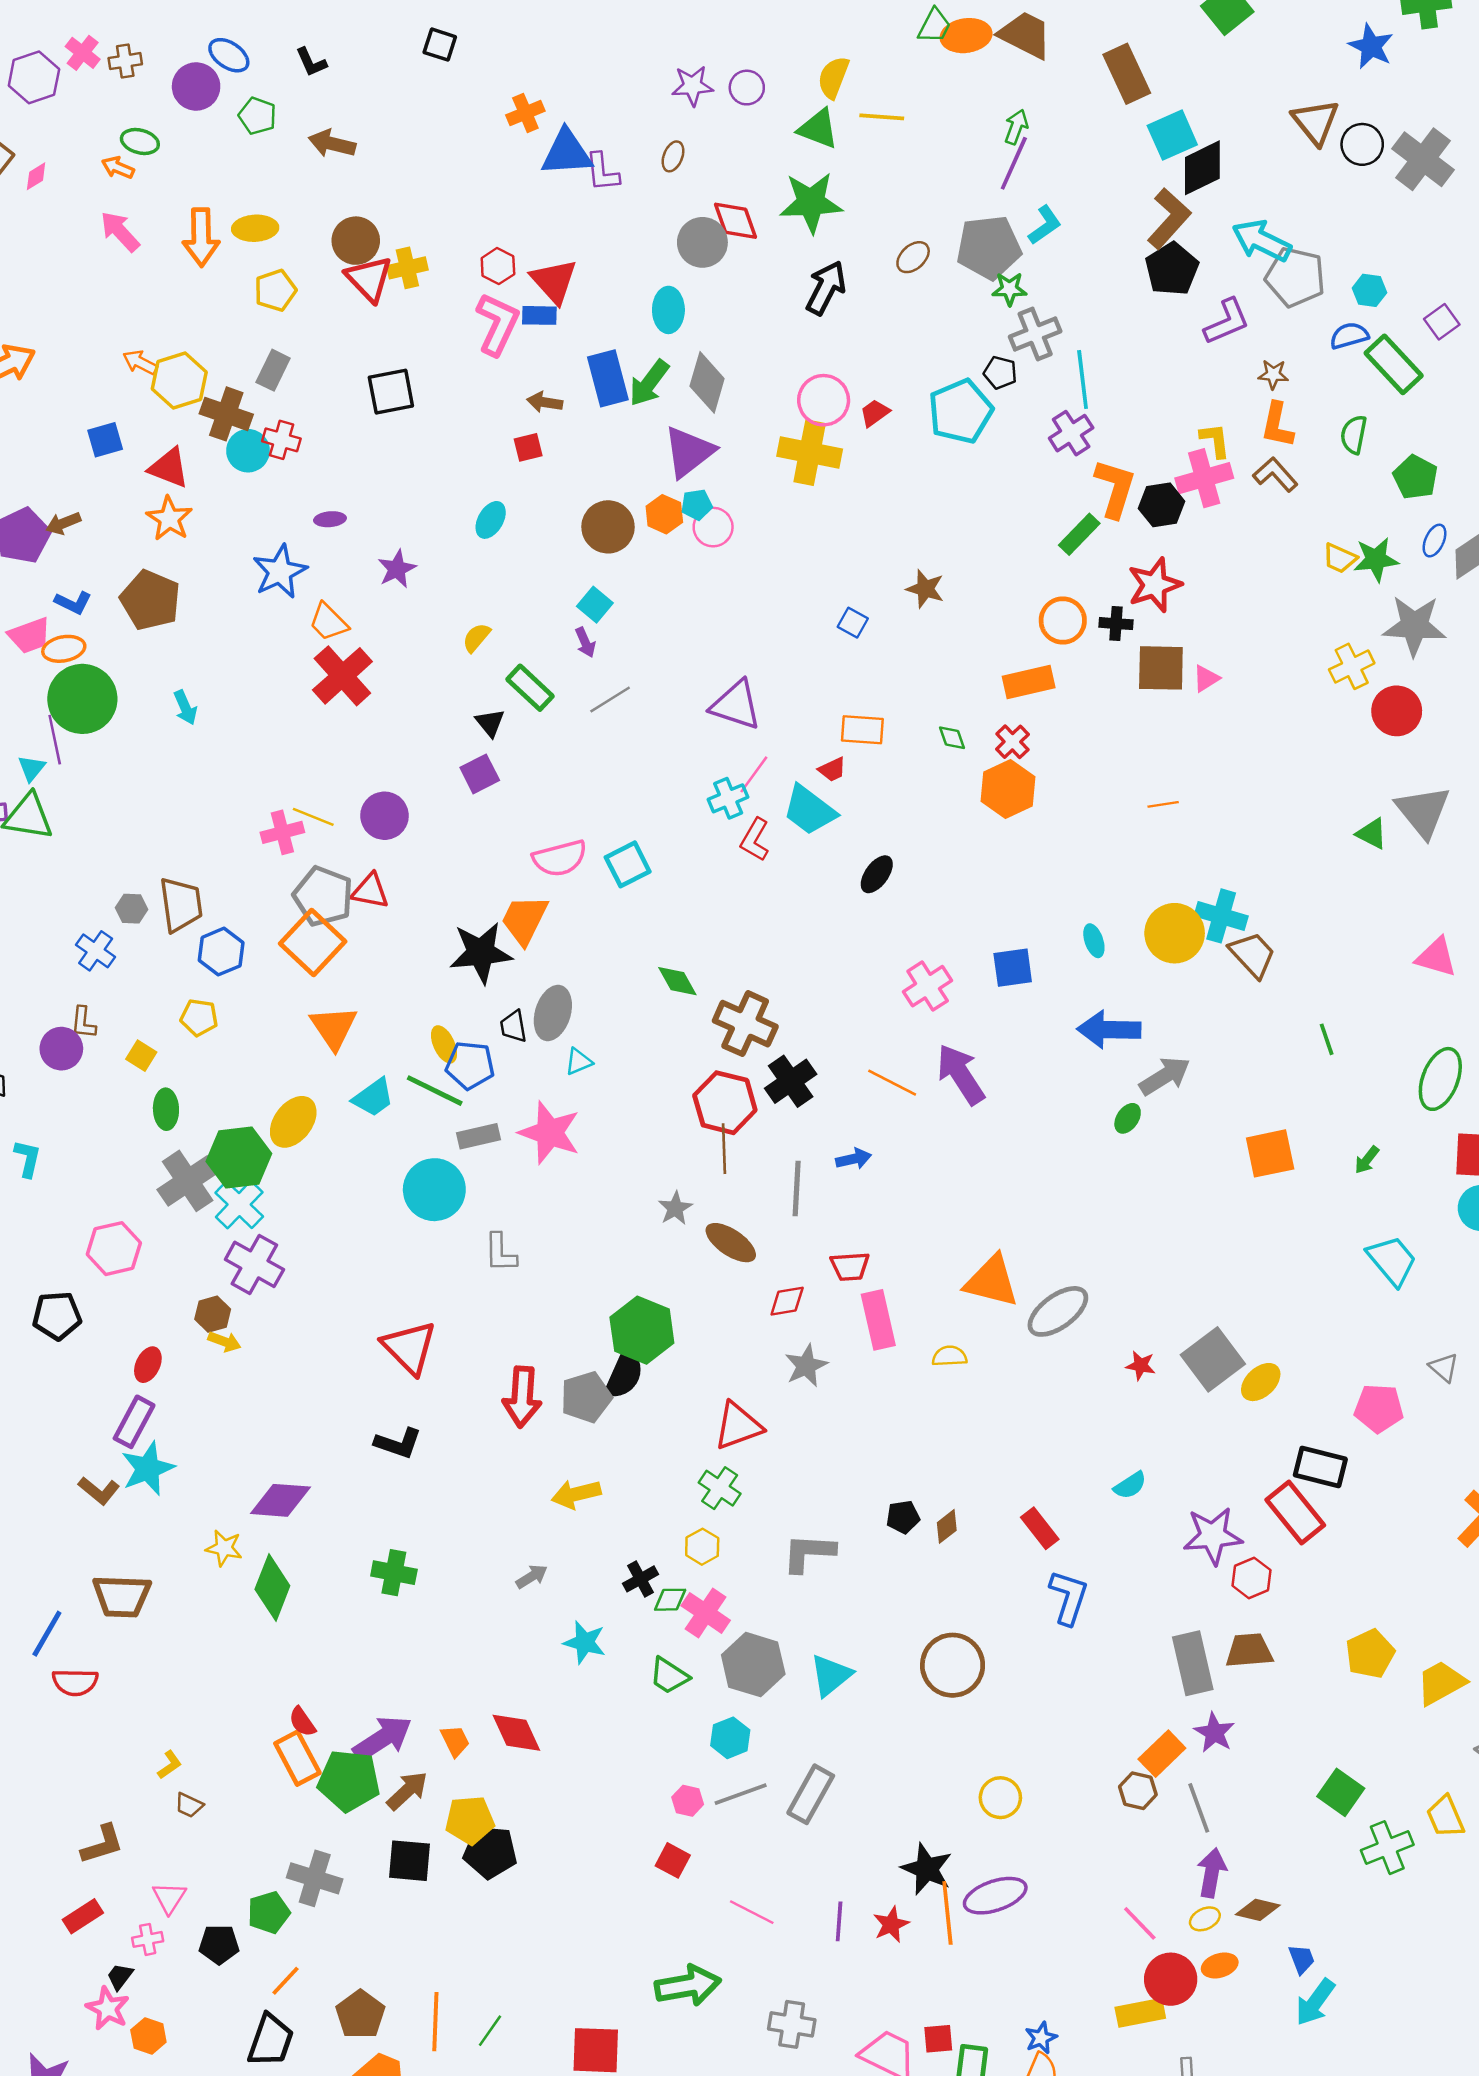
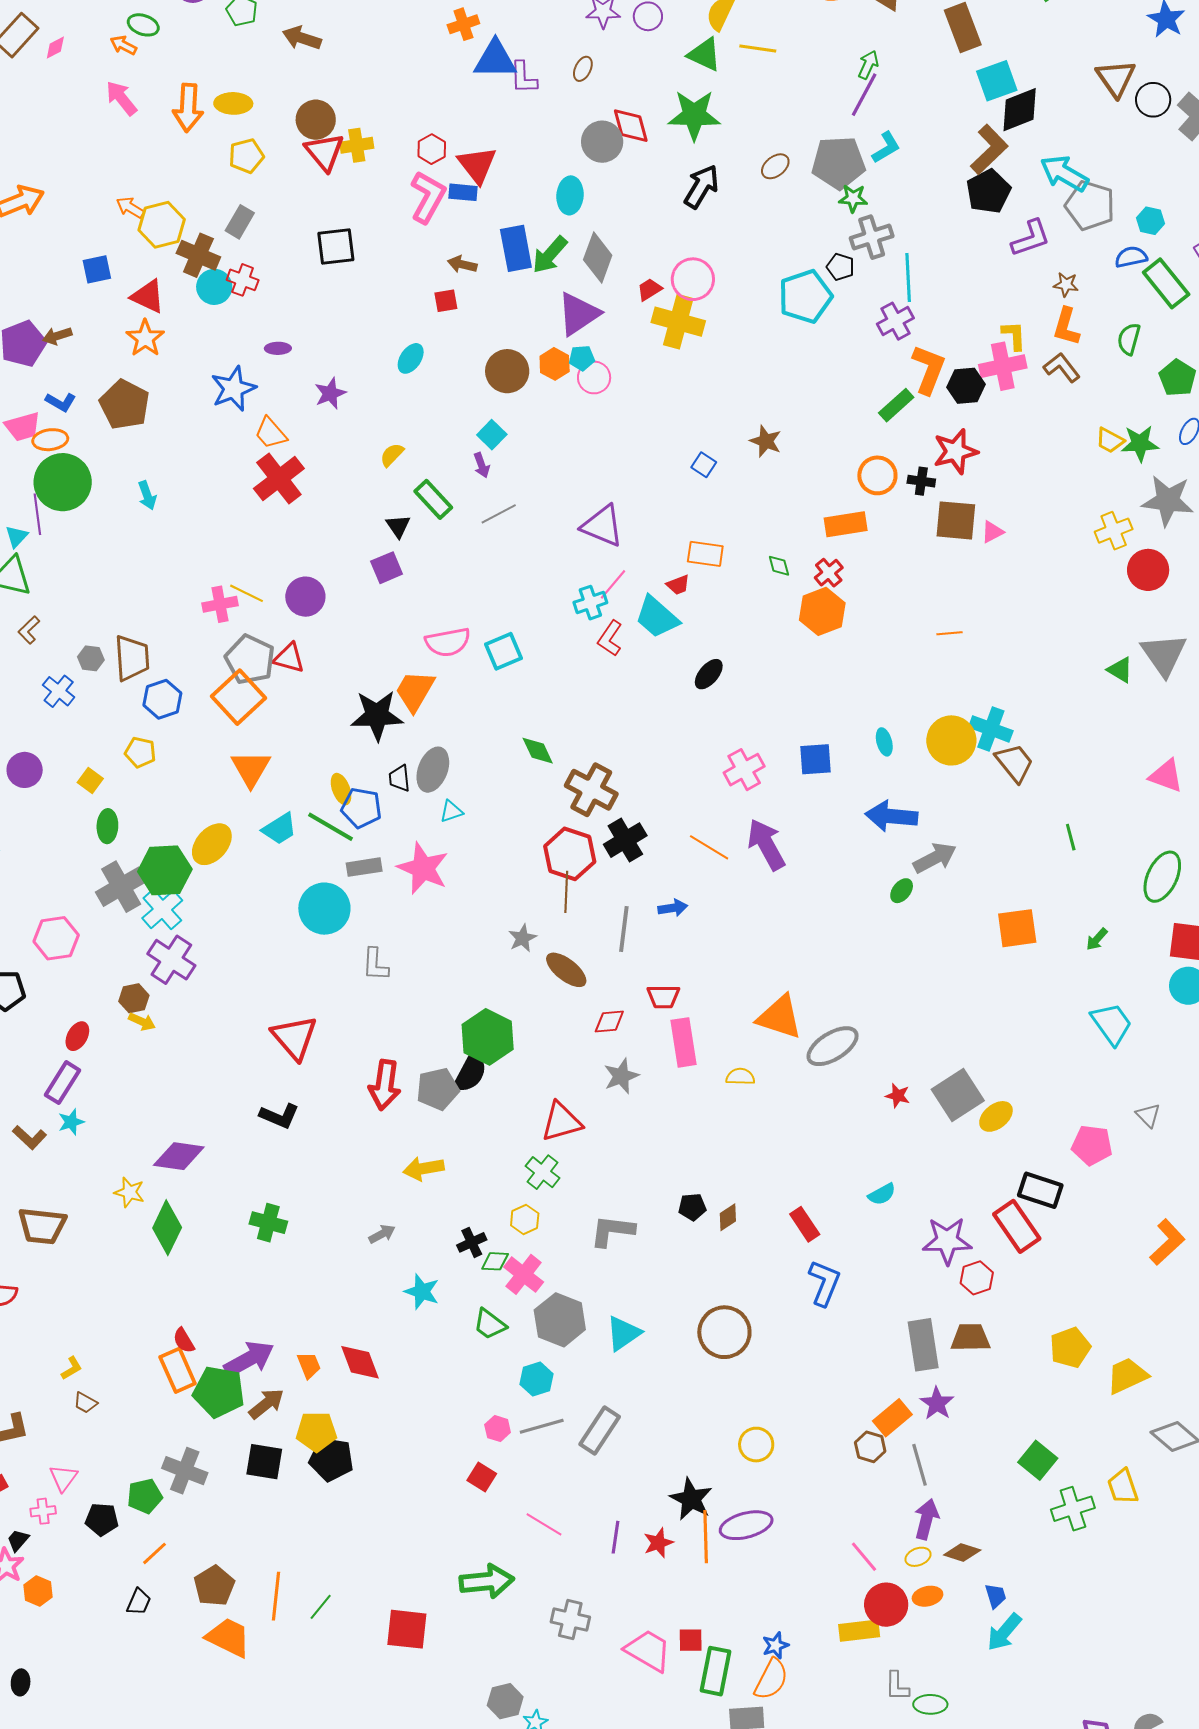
red trapezoid: (875, 413) -> (649, 290), moved
brown L-shape: (83, 1023) -> (29, 630), moved, turned 36
cyan star: (148, 1468) -> (71, 1122), size x0.6
black trapezoid: (271, 2040) -> (139, 1602), size x0.6

